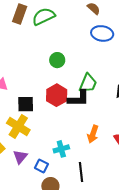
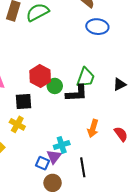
green circle: (57, 60) -> (55, 86), moved
red hexagon: (57, 95) -> (40, 76), moved
yellow cross: (18, 126) -> (17, 124), size x0.7
purple triangle: (20, 157) -> (54, 157), moved

